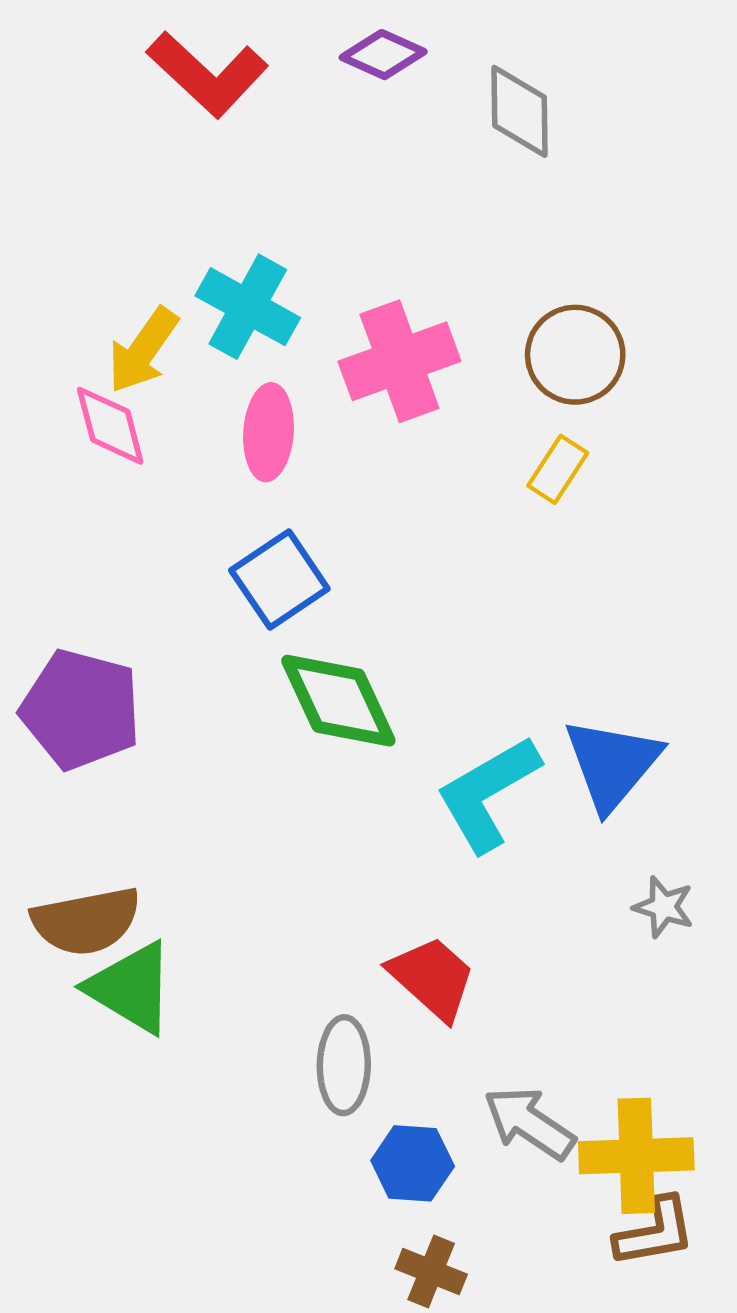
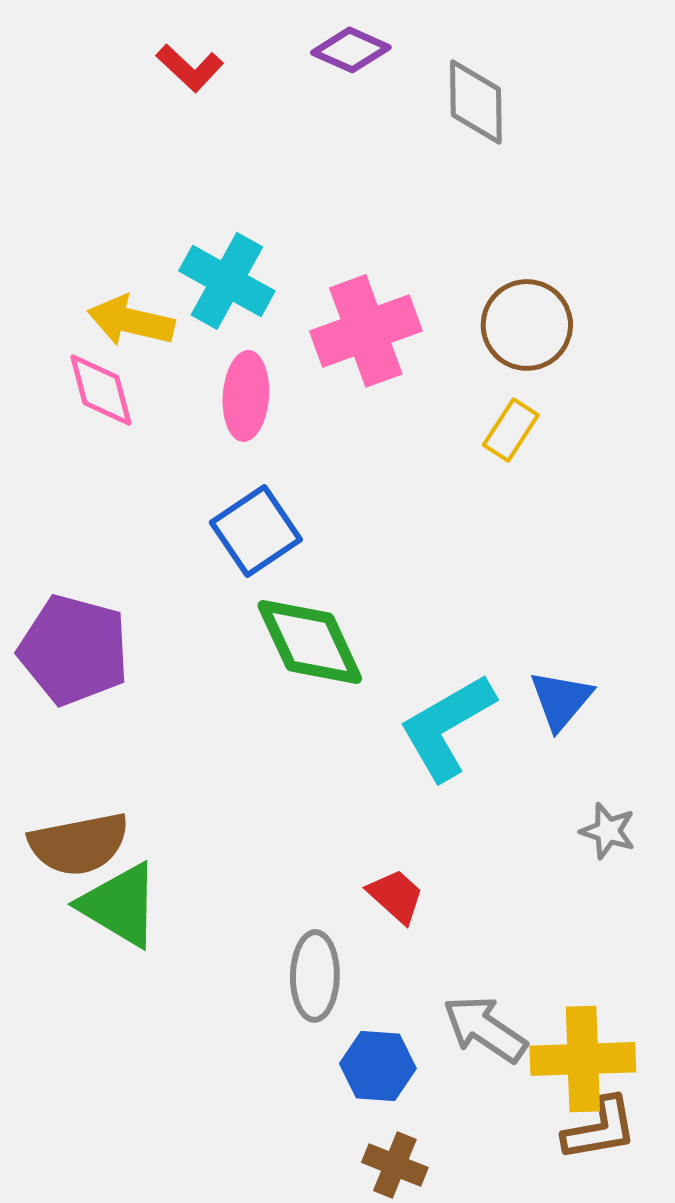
red L-shape: (207, 74) -> (190, 68), size x0.6
yellow arrow: (143, 350) -> (131, 321), turned 68
blue triangle: (612, 764) -> (561, 700), size x0.7
red trapezoid: (432, 978) -> (396, 896), size x0.7

